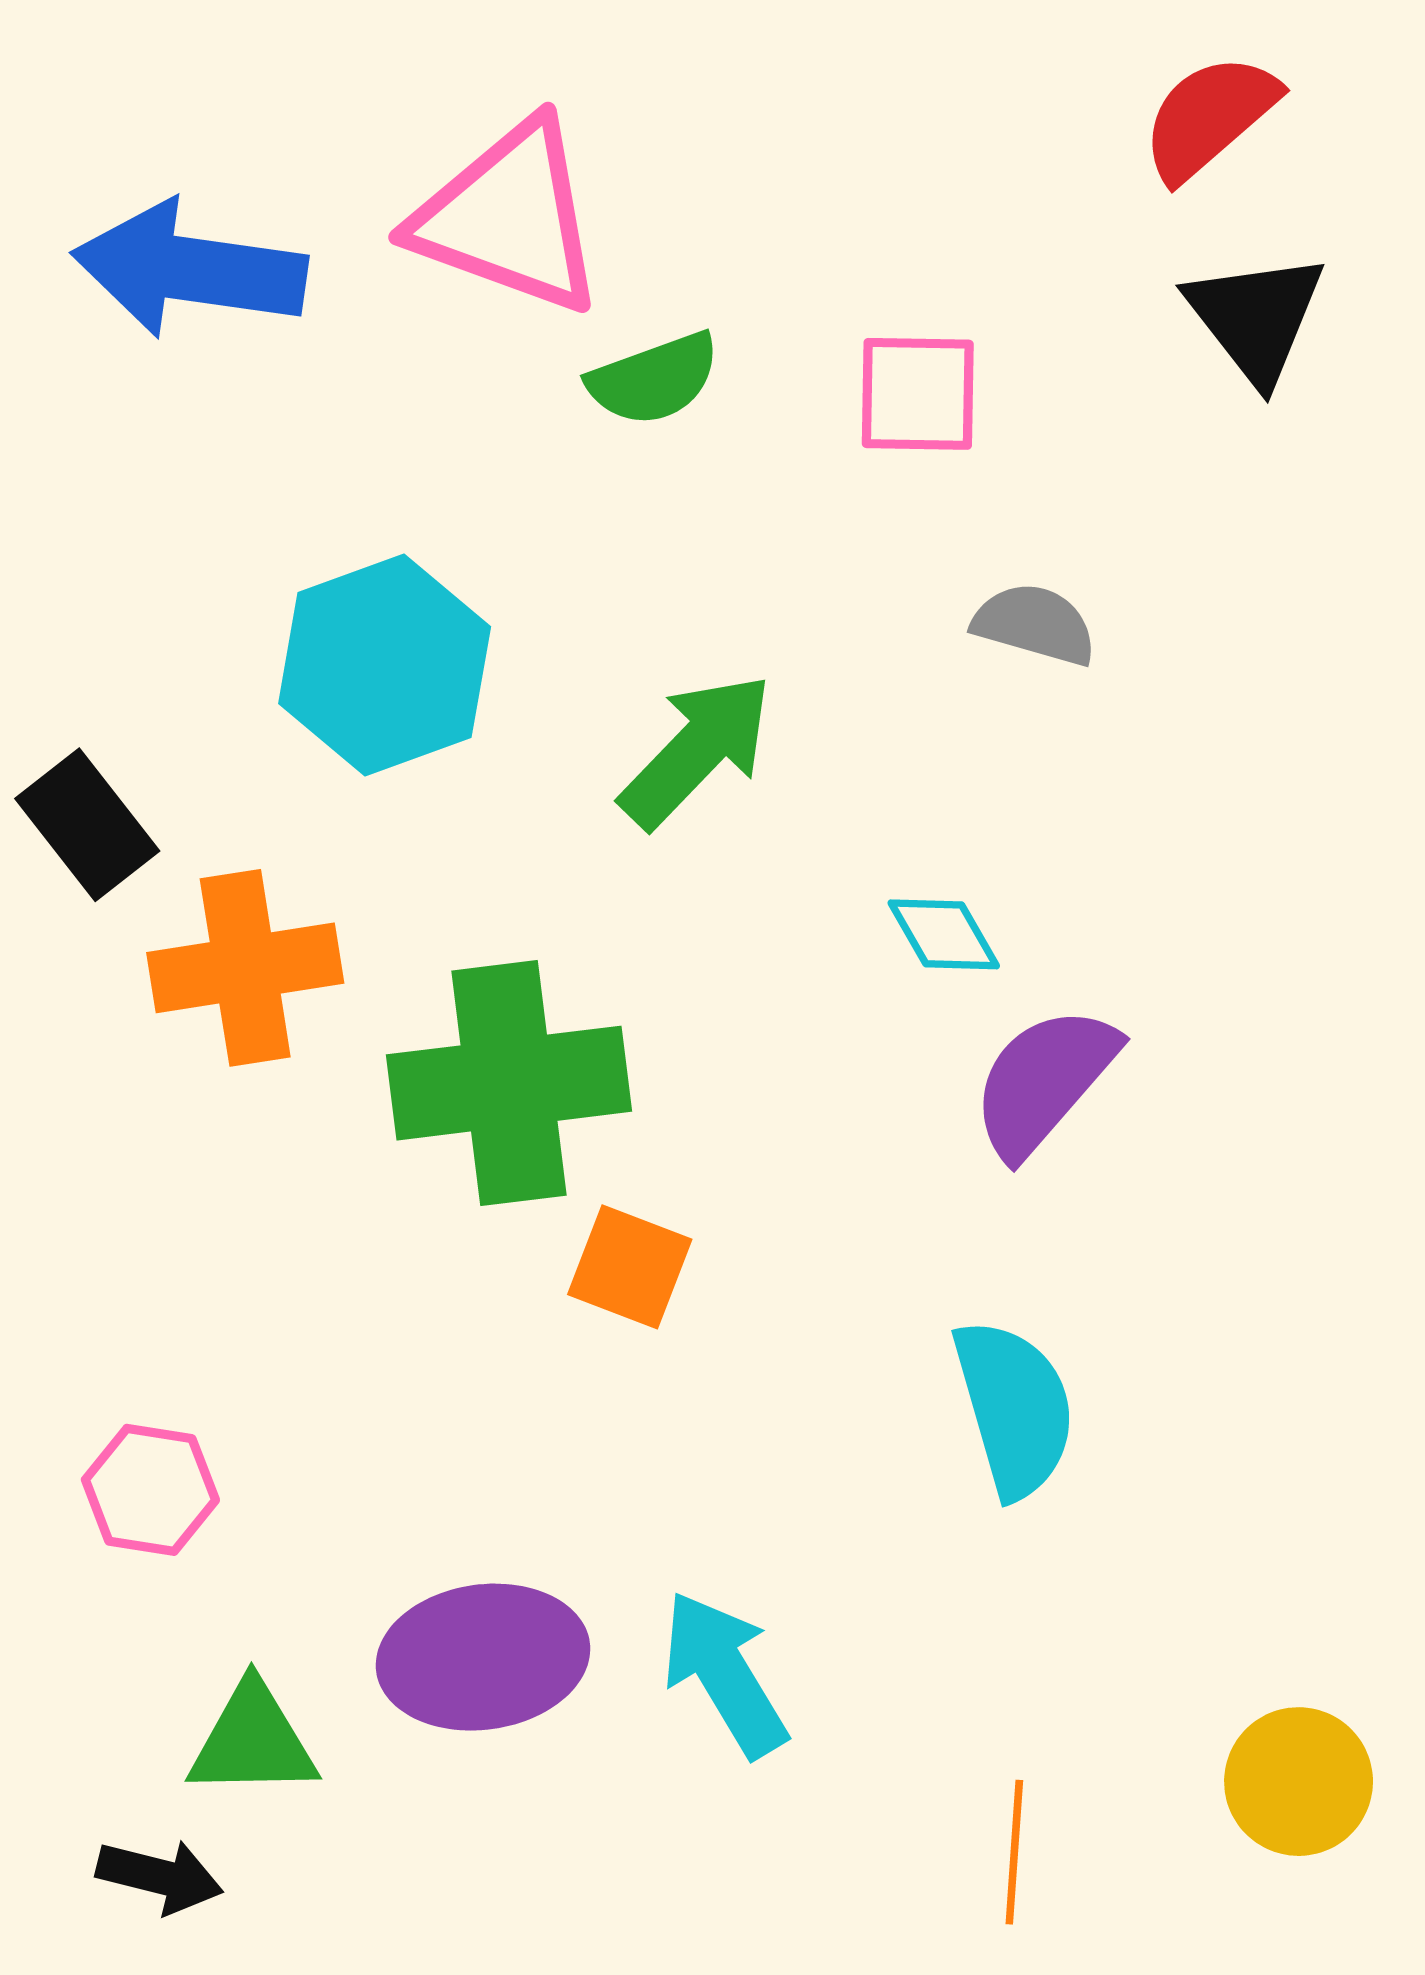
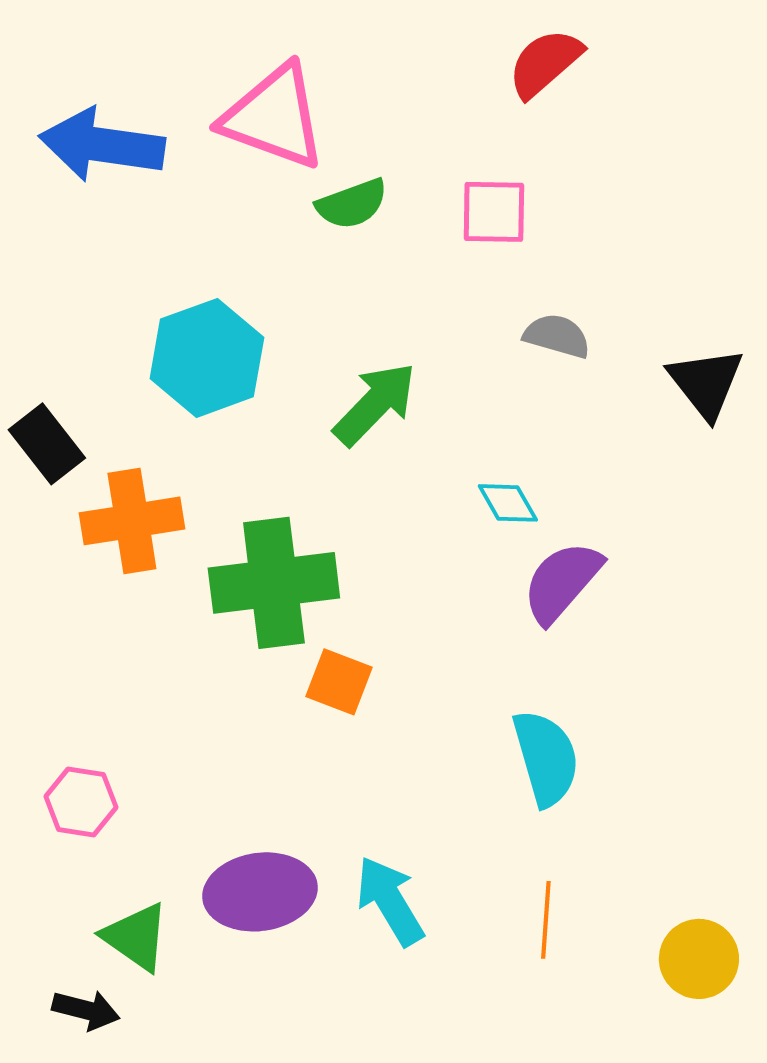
red semicircle: (1209, 117) -> (545, 63), moved
black triangle: (1256, 318) -> (706, 383), moved
green triangle: (253, 1741) -> (136, 937), turned 36
orange line: (1014, 1852) -> (546, 920), moved

